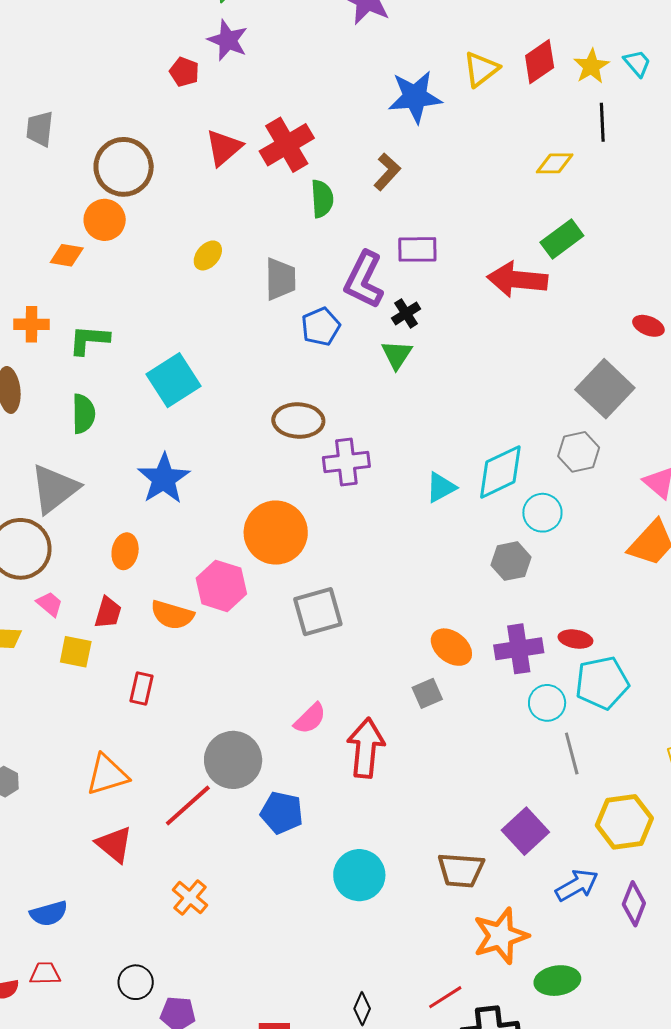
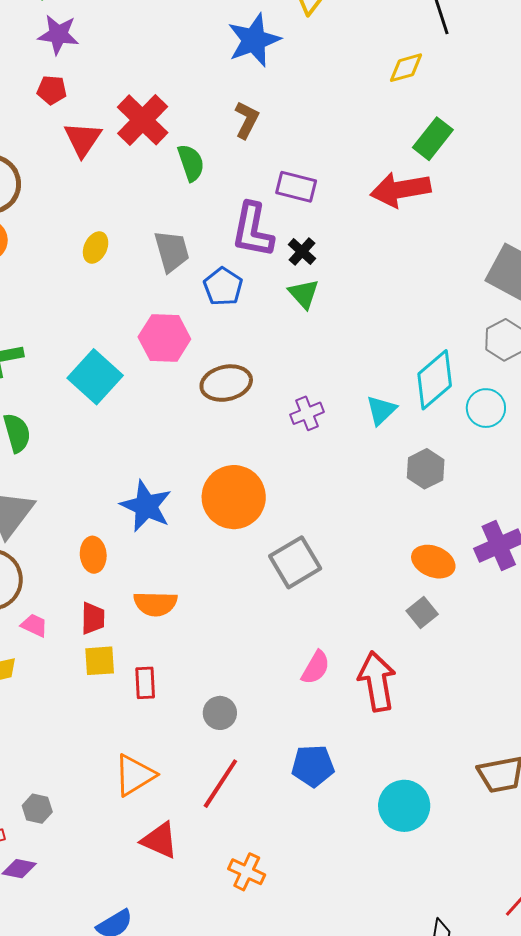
red pentagon: (184, 72) -> (52, 90), moved
purple rectangle: (417, 249) -> (296, 187), turned 30
purple cross: (346, 462) -> (307, 413), moved, size x0.7
blue star: (164, 479) -> (146, 506), moved
gray hexagon: (511, 561) -> (426, 469), moved
pink hexagon: (221, 586) -> (164, 338), moved
yellow square: (76, 652) -> (100, 661), moved
gray circle: (233, 760) -> (220, 713), moved, size x0.6

